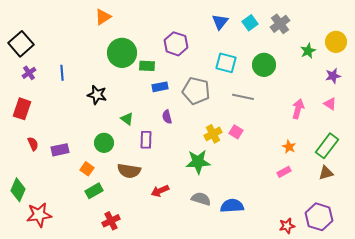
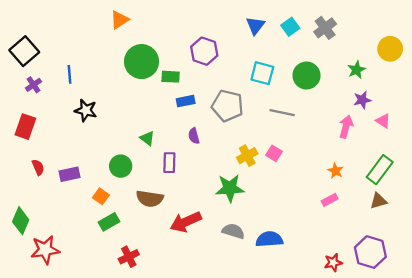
green star: (308, 51) -> (356, 70), moved
blue line: (62, 73) -> (70, 74), moved
purple star: (333, 76) -> (362, 100), moved
black star: (97, 95) -> (86, 110), moved
red arrow: (160, 191) -> (186, 222), size x1.5

